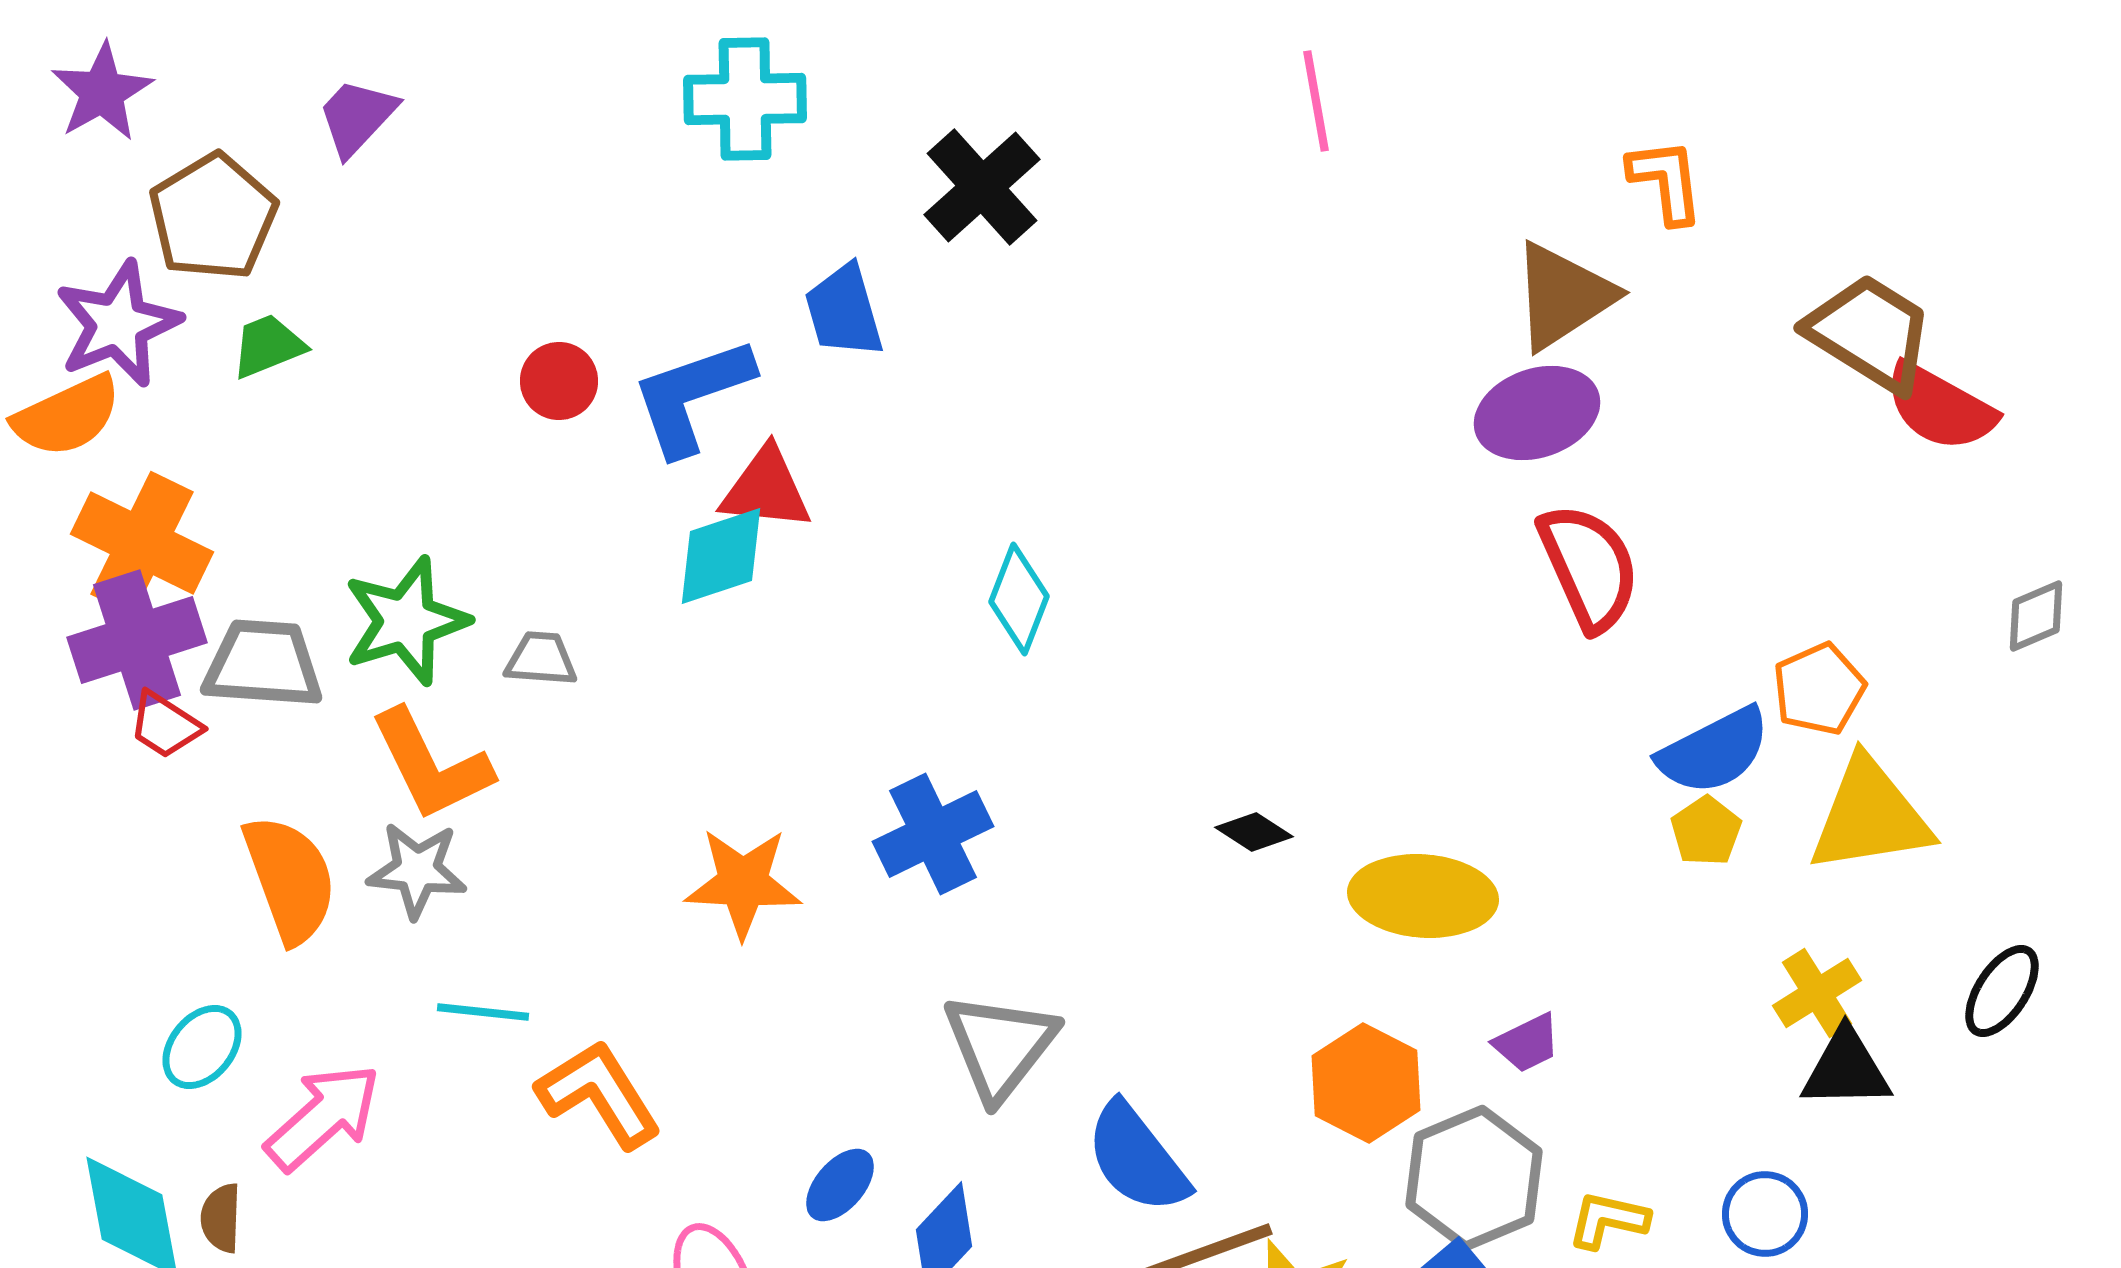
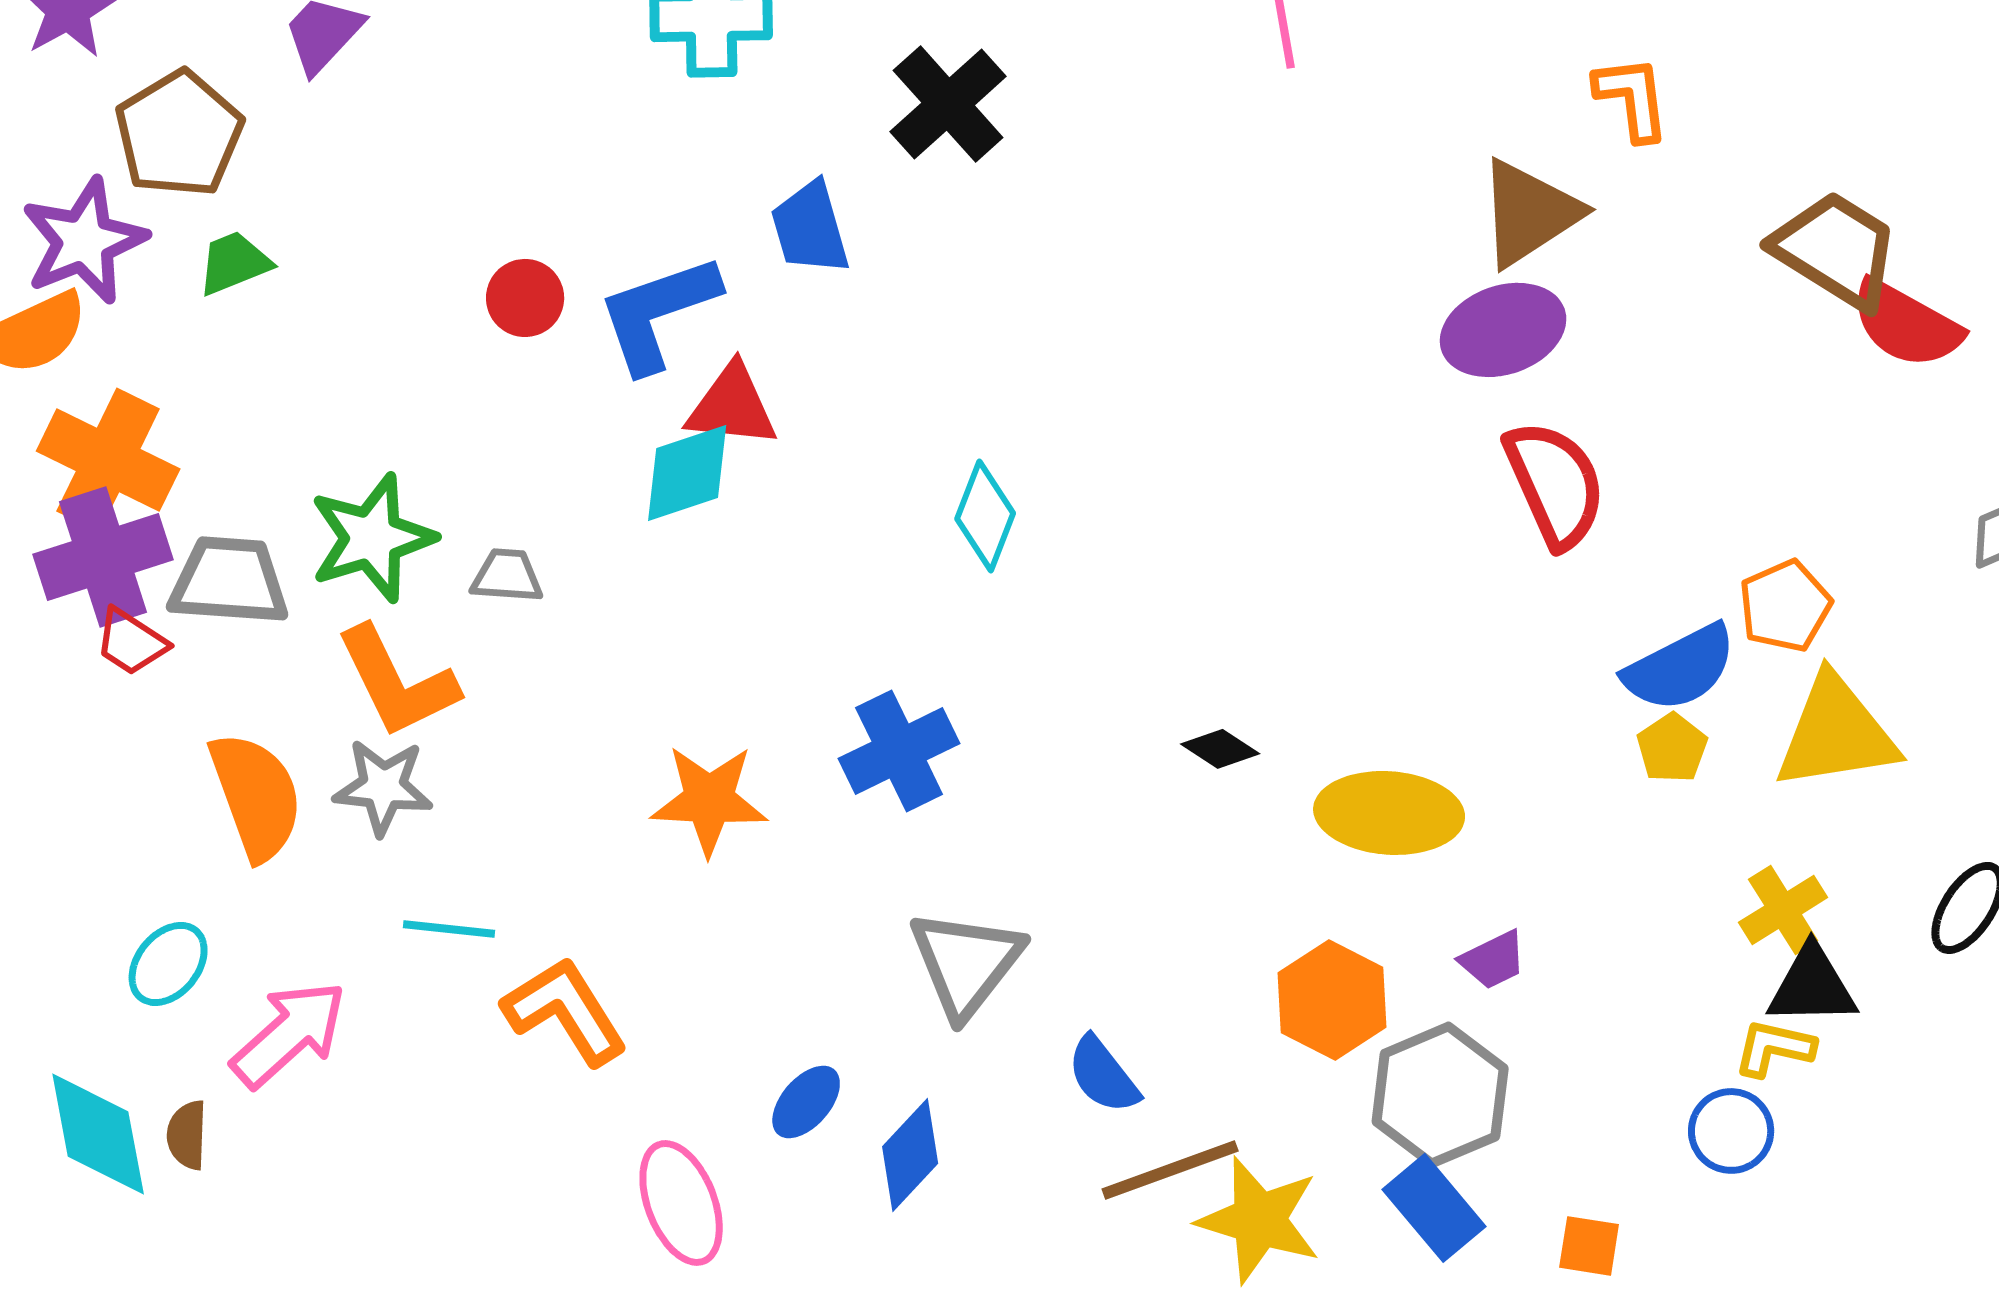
blue semicircle: (1137, 1158) -> (1103, 1075), size x0.7
yellow L-shape: (1608, 1220) -> (1774, 1048), moved

